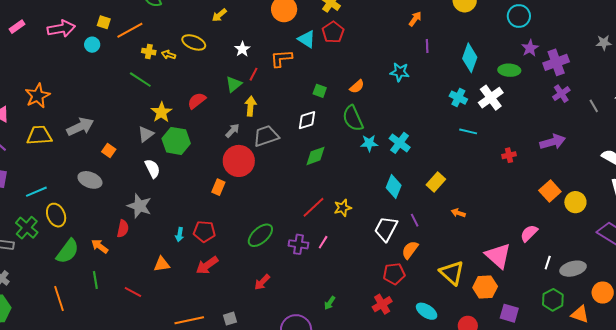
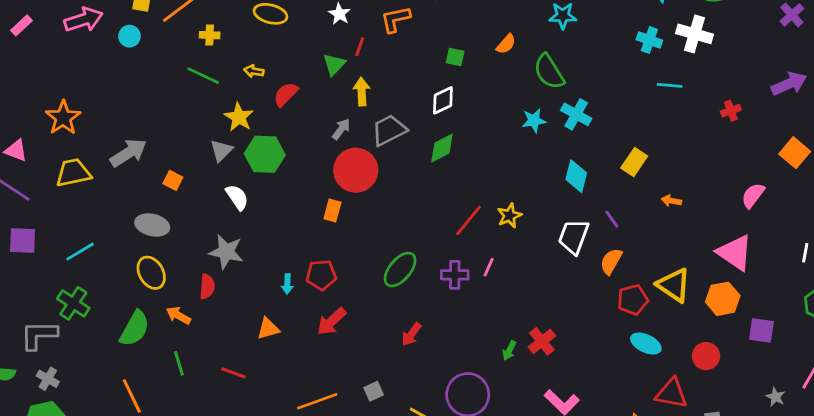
yellow arrow: (169, 55) -> (254, 71), moved
white cross: (491, 98) -> (695, 34), turned -30
green semicircle: (353, 118) -> (549, 72), moved
green diamond: (315, 156) -> (442, 148), moved
yellow ellipse: (56, 215) -> (151, 273), moved
pink semicircle: (529, 233) -> (753, 195), moved
red pentagon: (394, 274) -> (633, 300), moved
red cross: (382, 304) -> (542, 341), moved

